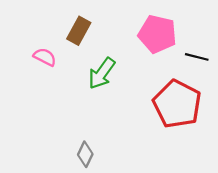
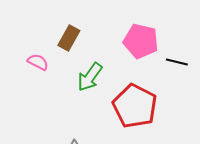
red pentagon: (177, 104) -> (135, 106), moved

